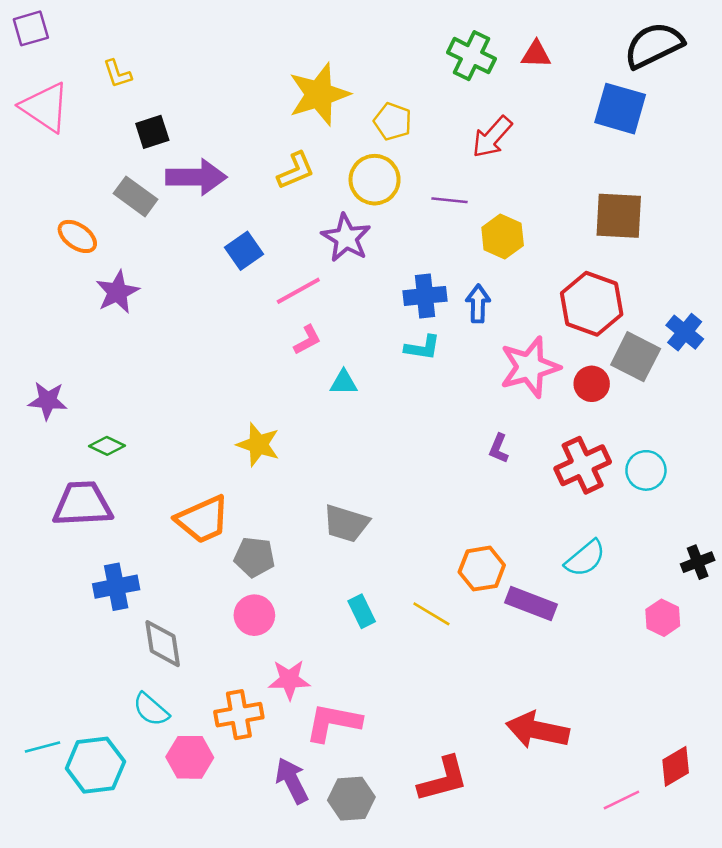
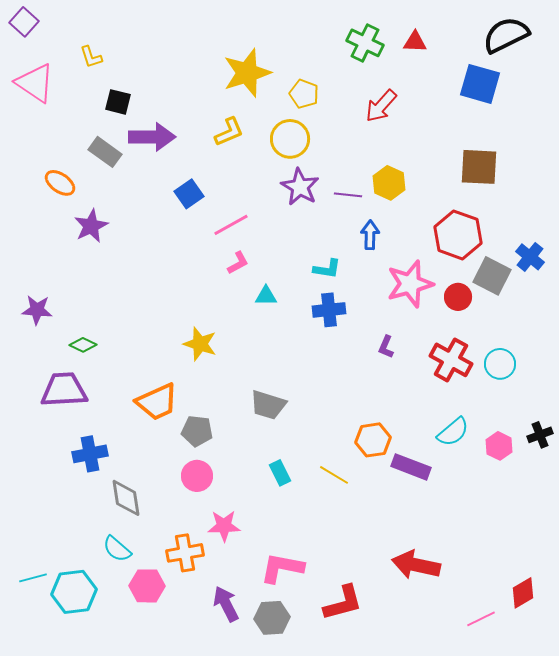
purple square: (31, 28) -> (24, 22), turned -32
black square: (152, 132) -> (118, 102), turned 32
purple line: (450, 200) -> (348, 195), moved
purple star: (346, 238) -> (300, 187), moved
blue cross: (425, 296) -> (329, 310), moved
red cross: (583, 465) -> (451, 360), turned -36
pink hexagon: (663, 618) -> (499, 446), moved
pink L-shape: (333, 722) -> (282, 568), moved

